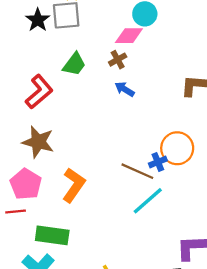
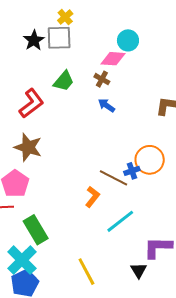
brown cross: (118, 60) -> (102, 79), turned -35
orange L-shape: (74, 185) -> (92, 197), moved, size x0.7
cyan line: (148, 201) -> (120, 221), moved
green rectangle: (52, 235) -> (36, 230), turned 48

